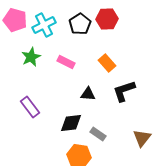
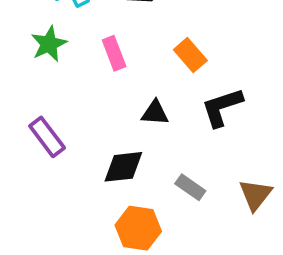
pink rectangle: (66, 62) -> (114, 53), turned 42
gray rectangle: (98, 134) -> (190, 187), moved

